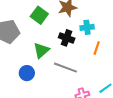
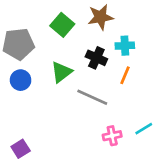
orange line: (97, 48) -> (125, 75), moved
blue circle: (27, 73) -> (21, 80), moved

